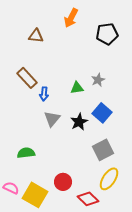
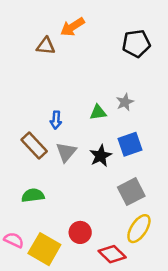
orange arrow: (71, 18) -> (73, 27), moved, turned 30
brown rectangle: (27, 78) -> (34, 146), moved
blue square: (102, 113) -> (130, 144), turned 30

